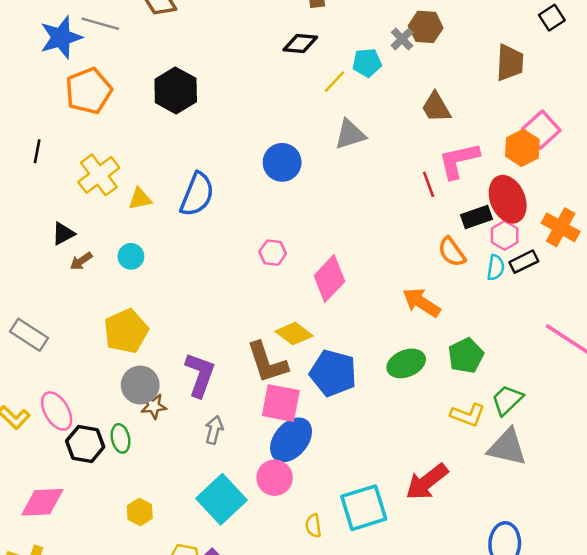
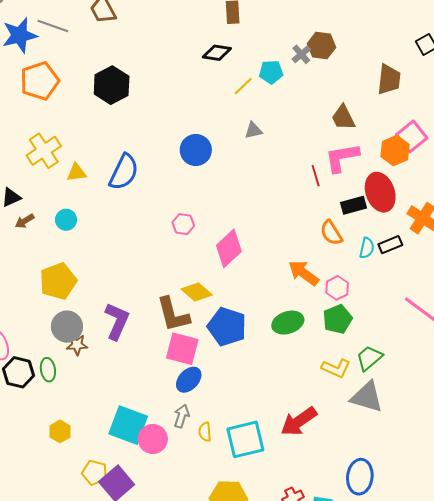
brown trapezoid: (436, 107) -> (343, 118), moved
gray triangle: (350, 134) -> (253, 130), size x0.7
pink hexagon: (505, 235) -> (337, 288), moved
gray arrow: (214, 430) -> (182, 416), moved
blue ellipse: (291, 440) -> (189, 380), size x0.7
pink circle: (275, 478) -> (153, 439), moved
cyan square: (221, 499) -> (128, 425), turned -30
yellow semicircle: (313, 526) -> (205, 432), moved

